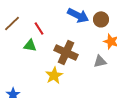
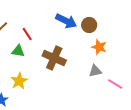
gray triangle: (100, 61) -> (95, 71), moved
yellow star: (54, 75) -> (19, 81), moved

